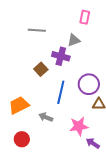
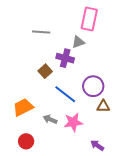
pink rectangle: (85, 17) -> (89, 19), size x1.6
blue line: (61, 92) -> (65, 94), turned -65
pink star: (79, 126) -> (73, 122), moved

